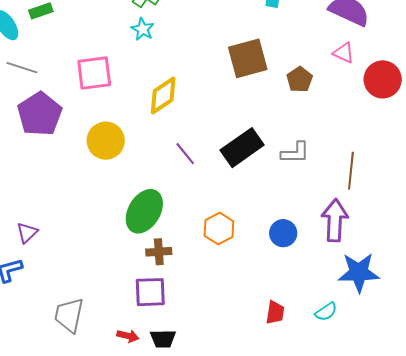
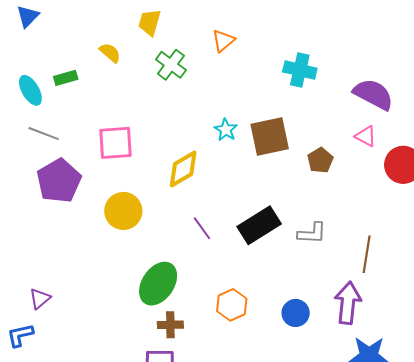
cyan star: (143, 29) -> (226, 130), moved

